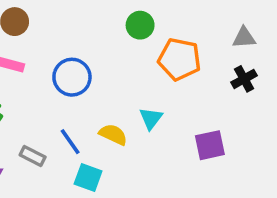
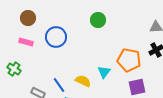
orange pentagon: (179, 59) -> (129, 60), moved
blue circle: (72, 77) -> (56, 37), moved

